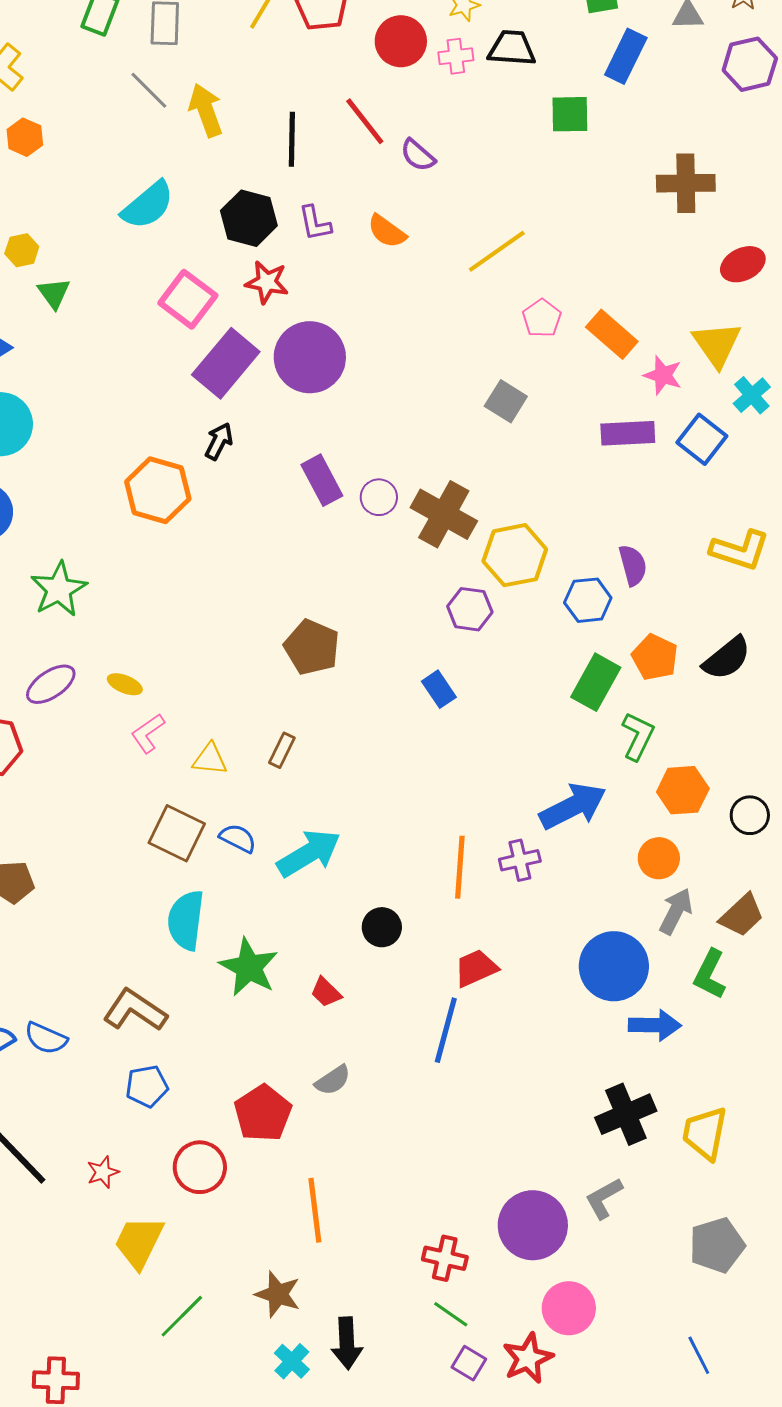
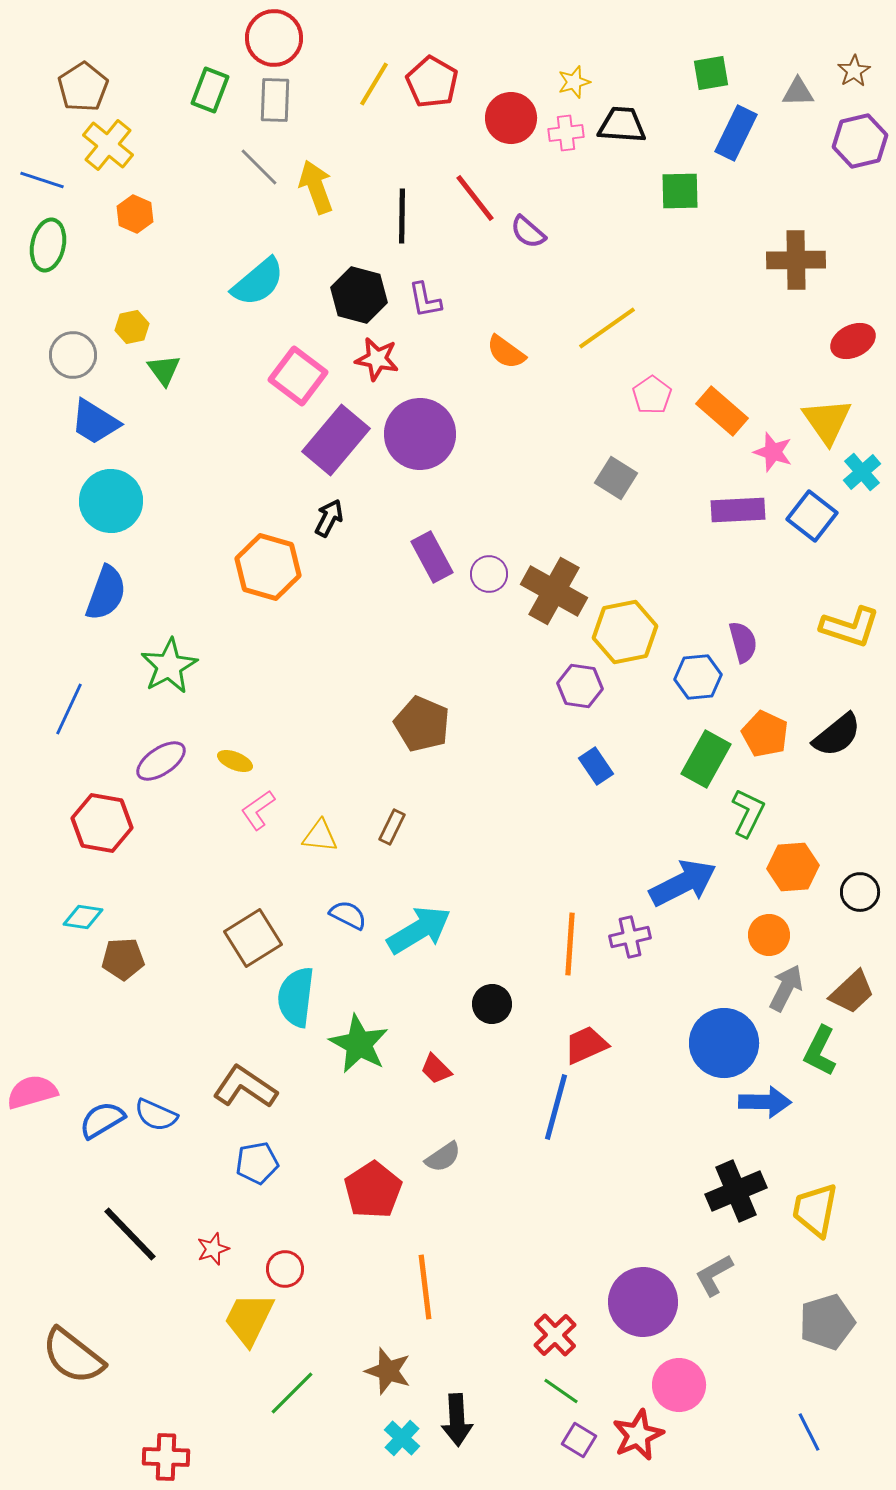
orange semicircle: (387, 231) -> (506, 352), moved
blue rectangle: (439, 689) -> (596, 766), moved
brown square: (177, 833) -> (253, 938), moved, turned 32
red circle: (200, 1167) -> (285, 1269), moved, size x0.7
red cross: (445, 1258) -> (555, 1335), turned 33

